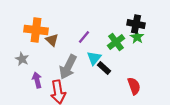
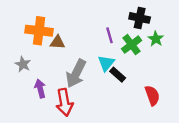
black cross: (136, 24) -> (140, 18), moved
purple line: (84, 37) -> (110, 35), moved, turned -56
brown triangle: (52, 40) -> (58, 42), turned -40

